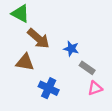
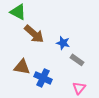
brown triangle: (25, 62) -> (22, 67), moved
pink triangle: (95, 88) -> (79, 88), moved, turned -32

